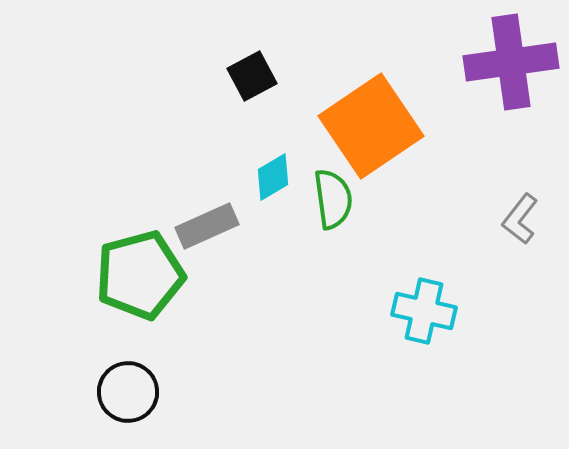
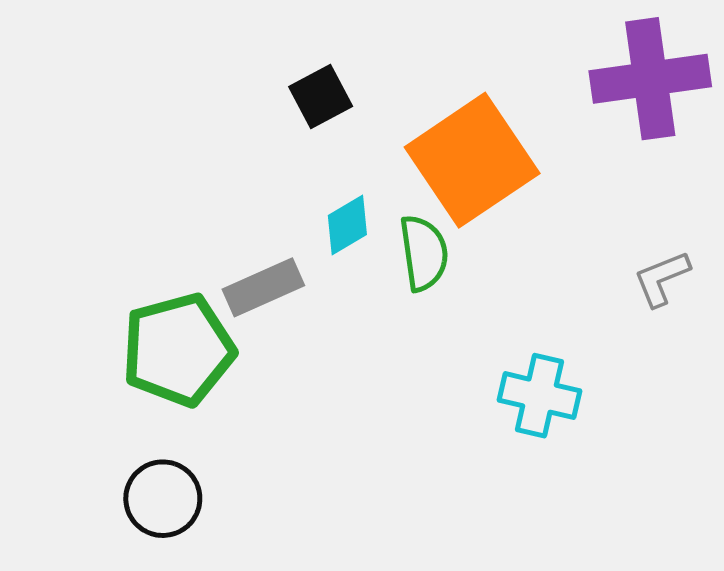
gray L-shape: (520, 219) -> (662, 279), turned 30

